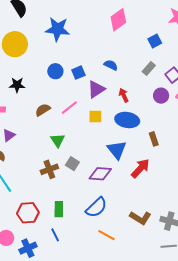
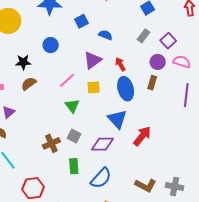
blue square: (78, 73) -> (81, 21), moved
black star: (17, 85) -> (23, 62), moved
brown semicircle: (43, 110) -> (29, 84), moved
blue ellipse: (127, 120) -> (126, 89), turned 70
brown rectangle: (154, 139) -> (152, 83), moved, turned 40
green triangle: (58, 140) -> (72, 106), moved
green rectangle: (59, 209) -> (74, 166), moved

